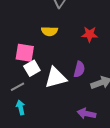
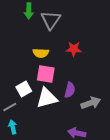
red star: (90, 34) -> (74, 49), moved
pink square: (25, 53) -> (46, 74), moved

